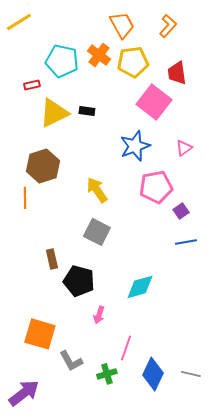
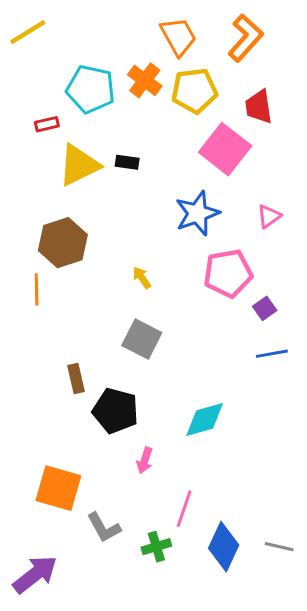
orange L-shape: (168, 26) -> (246, 38), size x1.4
yellow arrow: (97, 190) -> (142, 278), size x0.6

